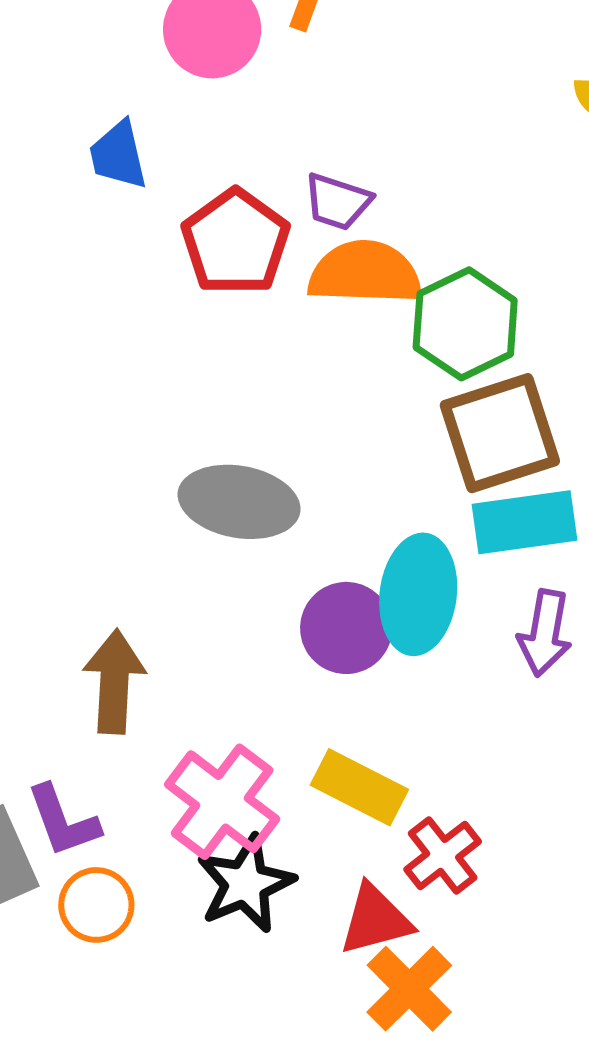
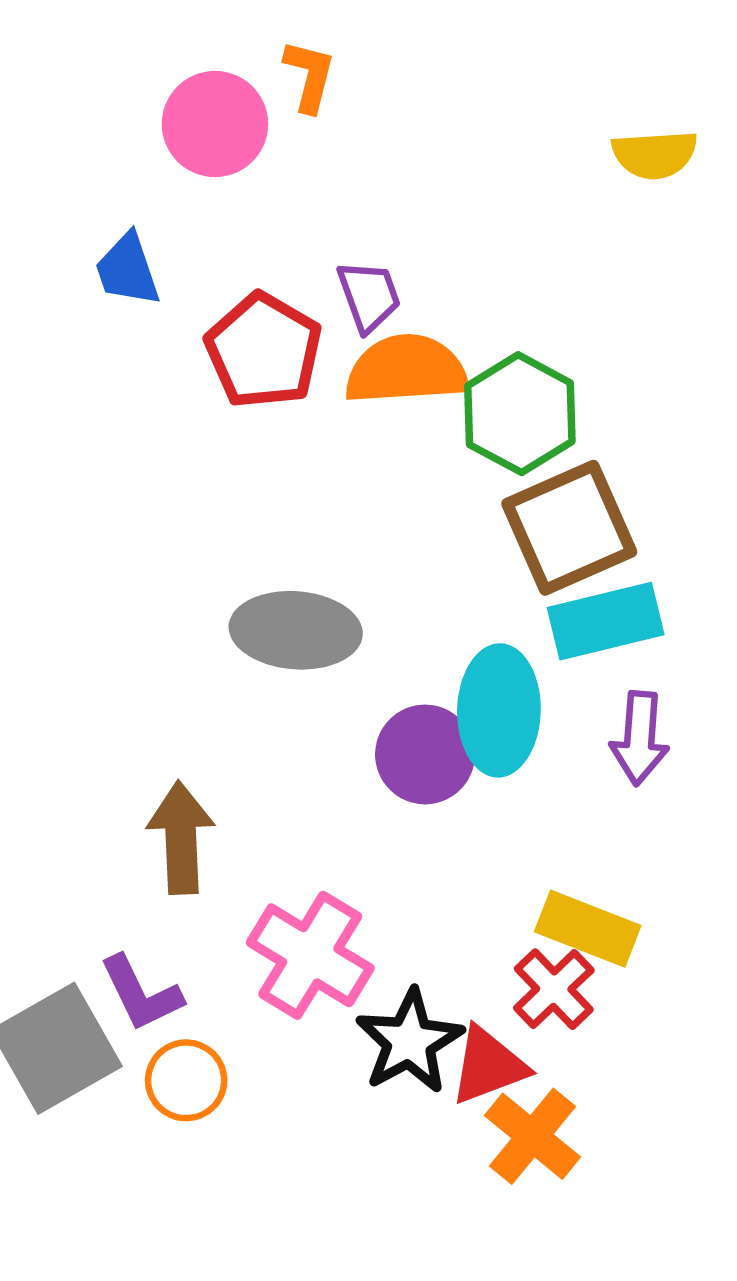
purple trapezoid: (337, 202) -> (369, 296), turned -122
yellow rectangle: (359, 787) -> (588, 929), moved
black star: (245, 884) -> (409, 1041), moved

